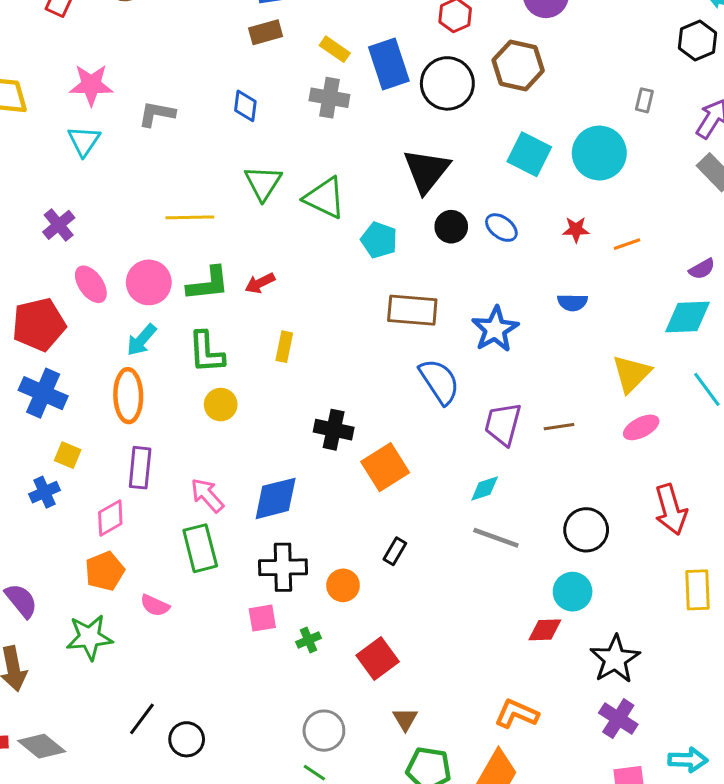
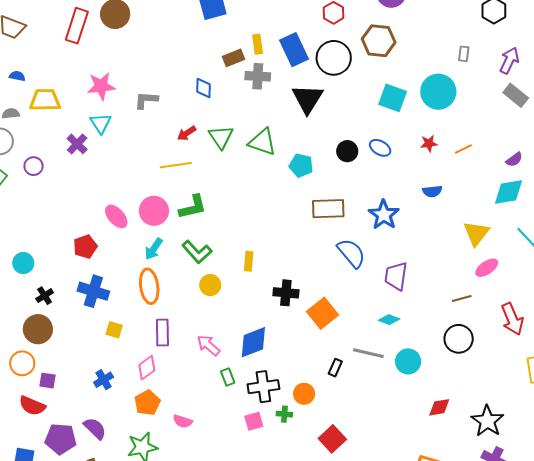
brown rectangle: (266, 32) -> (233, 58), moved
yellow rectangle: (335, 49) -> (258, 44), turned 54
black triangle: (426, 171) -> (307, 99), moved
purple cross: (59, 225) -> (77, 144), moved
red arrow: (260, 283) -> (187, 133), moved
red pentagon: (39, 324) -> (85, 247), size x0.7
yellow rectangle: (284, 347) -> (249, 261), moved
green L-shape: (206, 352) -> (197, 252), turned -32
brown line: (559, 427) -> (462, 299), moved
cyan diamond: (485, 489) -> (389, 320), turned 45
blue cross: (45, 492) -> (104, 380), moved
gray line: (496, 538) -> (368, 353), moved
green rectangle: (200, 548) -> (228, 377), moved, size x0.6
cyan circle: (573, 592) -> (408, 361), moved
green cross: (308, 640) -> (284, 414), moved, turned 35

